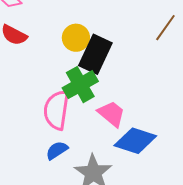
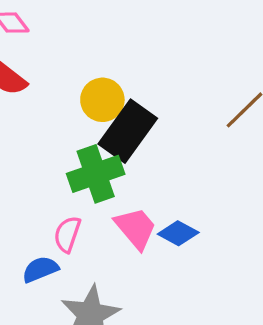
pink semicircle: (56, 110) -> (67, 234), moved, size x0.6
blue diamond: (135, 141) -> (178, 233), moved, size x0.6

